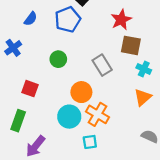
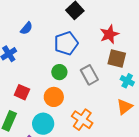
blue pentagon: (68, 20) -> (66, 43), moved
green circle: (58, 59) -> (59, 72), moved
orange circle: (81, 92) -> (54, 97), moved
cyan circle: (69, 117) -> (43, 124), moved

